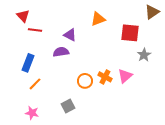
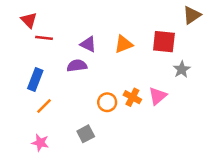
orange triangle: (98, 19) -> (124, 44), moved

